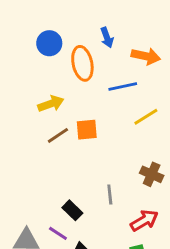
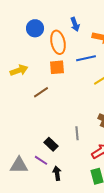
yellow arrow: (51, 104) -> (19, 70), moved
orange square: (87, 130) -> (57, 67), moved

